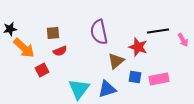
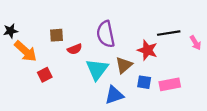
red semicircle: (60, 51) -> (75, 49), moved
cyan triangle: (79, 89) -> (97, 69), moved

